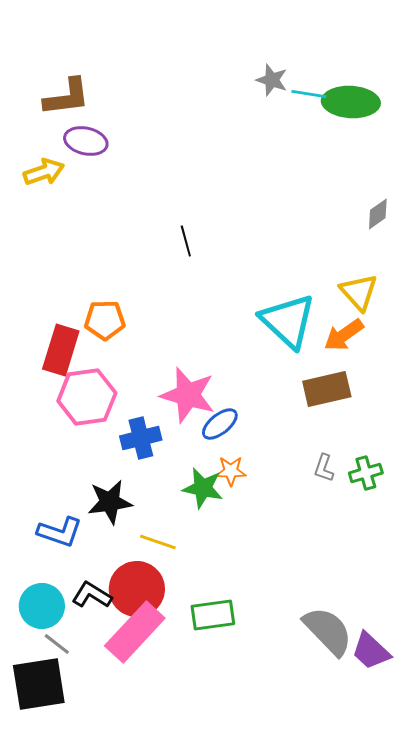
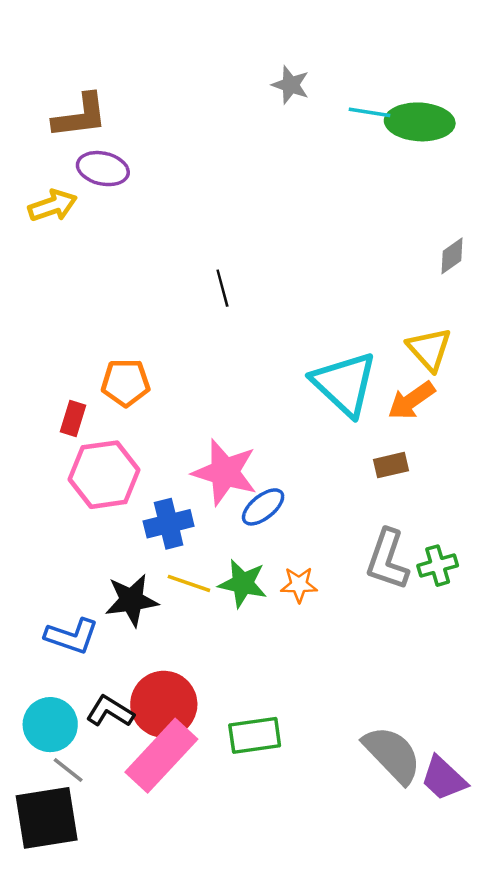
gray star: (272, 80) -> (291, 85), moved
red rectangle: (61, 350) -> (73, 418), size x0.6
brown rectangle: (327, 389) -> (391, 465), size x0.6
gray L-shape: (324, 468) -> (387, 560), size x1.8
orange star: (231, 471) -> (299, 585), moved
yellow line: (158, 542) -> (189, 583), moved

